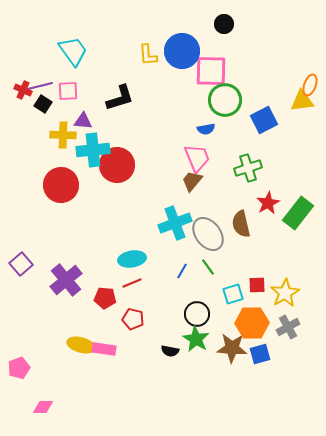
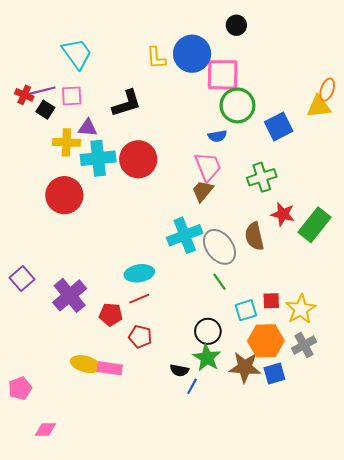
red circle: (117, 165) -> (138, 159), moved
red star: (268, 203) -> (283, 214), turned -30
blue line: (182, 271) -> (192, 386), moved

